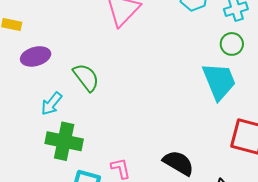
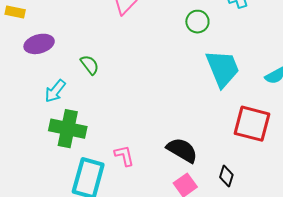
green circle: (232, 44) -> (197, 22), moved
green semicircle: (86, 77) -> (90, 65), size x0.7

